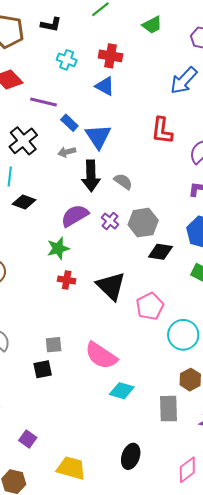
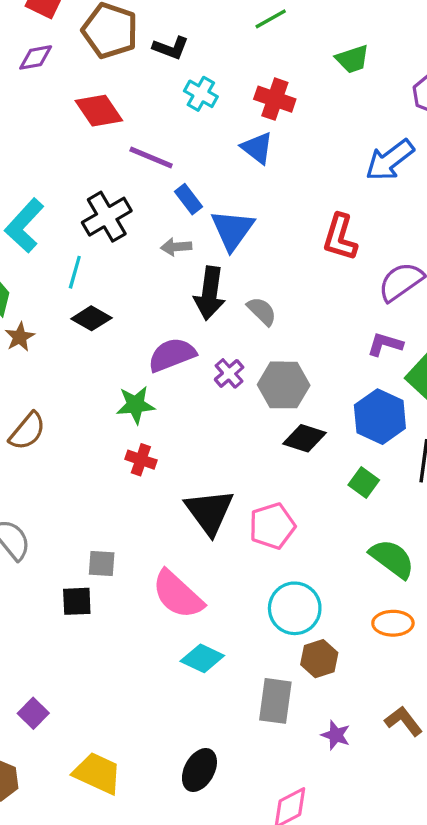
black L-shape: (51, 25) -> (171, 48), moved
black triangle: (111, 286) -> (209, 512), moved
cyan circle: (183, 335) -> (295, 608), moved

